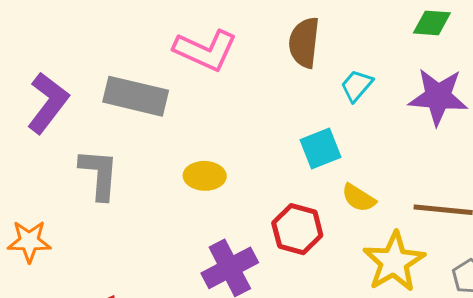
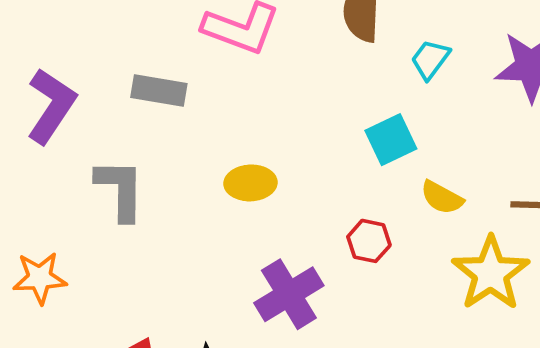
gray rectangle: (136, 96) -> (159, 91), size x0.7
red hexagon: (297, 229) -> (369, 241), size x0.7

